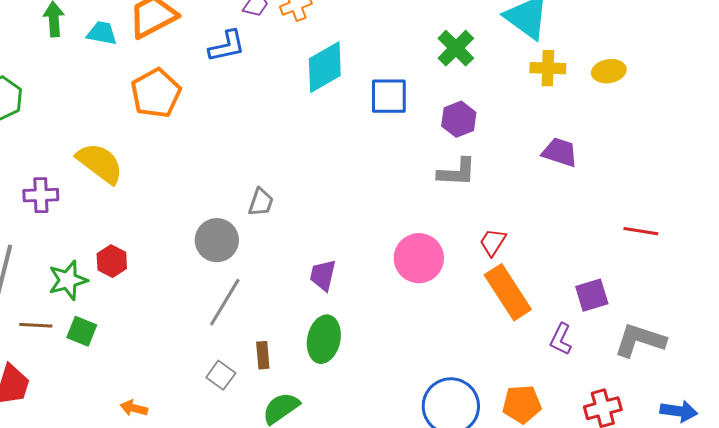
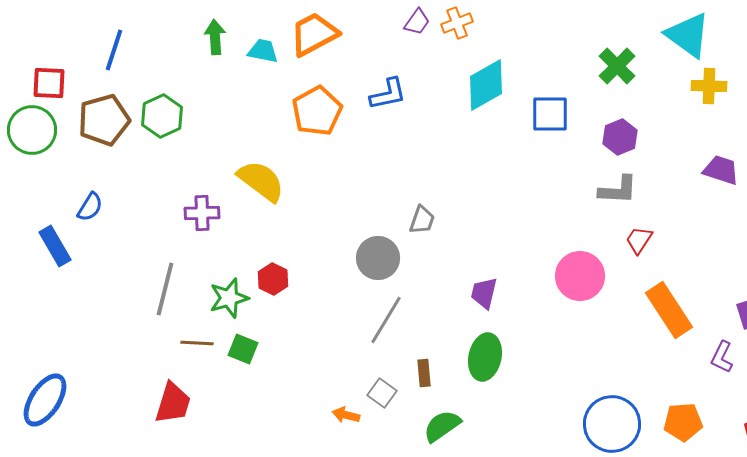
blue L-shape: (227, 46) -> (388, 94), moved
red trapezoid: (493, 242) -> (639, 240), moved
orange arrow: (134, 408) -> (346, 415), moved

